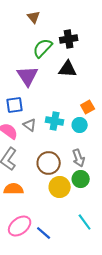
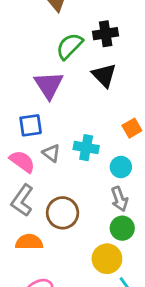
black triangle: (68, 69) -> (104, 75), turned 42
cyan circle: (80, 125) -> (121, 167), moved
brown circle: (49, 163) -> (63, 213), moved
yellow circle: (60, 187) -> (107, 259), moved

